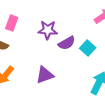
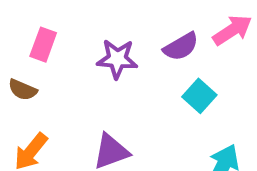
purple semicircle: (67, 43) -> (181, 47), moved

